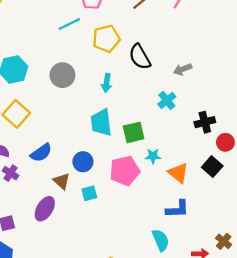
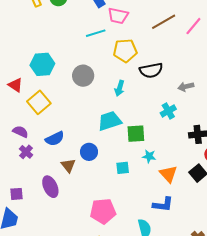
black semicircle: (140, 57) -> (151, 70), turned -80
cyan trapezoid: (101, 122) -> (110, 121), turned 70
pink pentagon: (125, 171) -> (103, 211), moved
cyan square: (89, 193) -> (123, 168), moved
purple ellipse: (45, 209) -> (50, 187), turned -65

